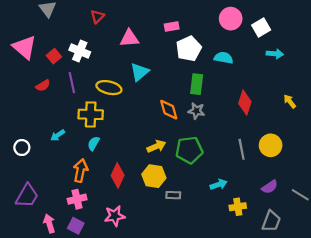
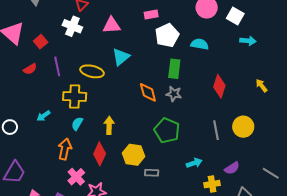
white square: (261, 28) -> (235, 16), turned -30
white cross: (80, 51) -> (72, 26), moved
yellow arrow: (156, 146) -> (109, 125), moved, turned -66
green pentagon: (189, 150) -> (167, 131), turned 30
purple semicircle: (270, 187) -> (232, 168), moved
pink cross: (77, 199) -> (76, 177), moved, turned -30

